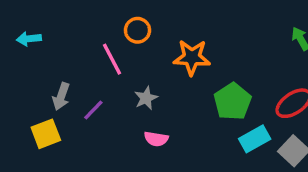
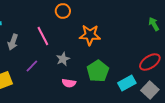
orange circle: (137, 30) -> (63, 11), moved
gray arrow: (61, 96) -> (13, 42), moved
green pentagon: (233, 102) -> (98, 71), moved

